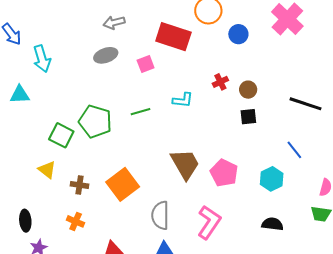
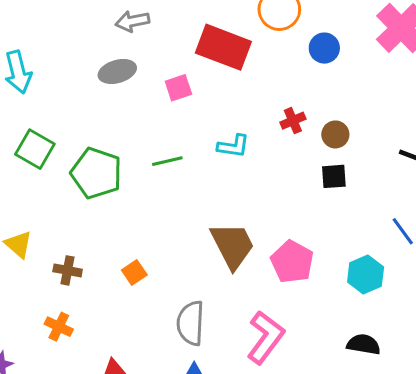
green square: (61, 135) -> (35, 149), moved
orange square: (123, 184) -> (134, 273), size x0.5

